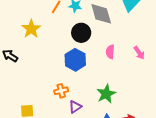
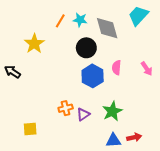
blue hexagon: (75, 60) -> (93, 76), moved
purple triangle: (75, 107) -> (83, 114), moved

